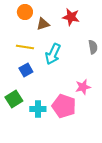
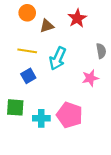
red star: (71, 17) -> (77, 18), turned 30
pink star: (83, 87) -> (90, 78), moved
green square: (14, 99) -> (15, 107), turned 36

